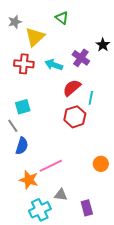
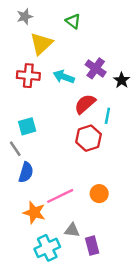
gray star: (15, 22) -> (25, 17), moved
black star: (103, 45) -> (122, 80), moved
orange circle: (101, 164) -> (99, 194), moved
purple rectangle: (87, 208) -> (92, 246), moved

